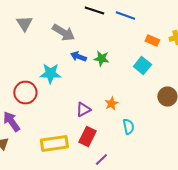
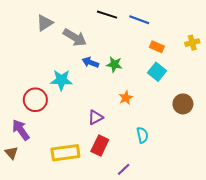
gray triangle: (24, 24) -> (45, 23), moved, turned 30
orange rectangle: (152, 40) -> (157, 47), moved
orange star: (111, 104) -> (126, 98), moved
purple line: (101, 160) -> (124, 169), moved

